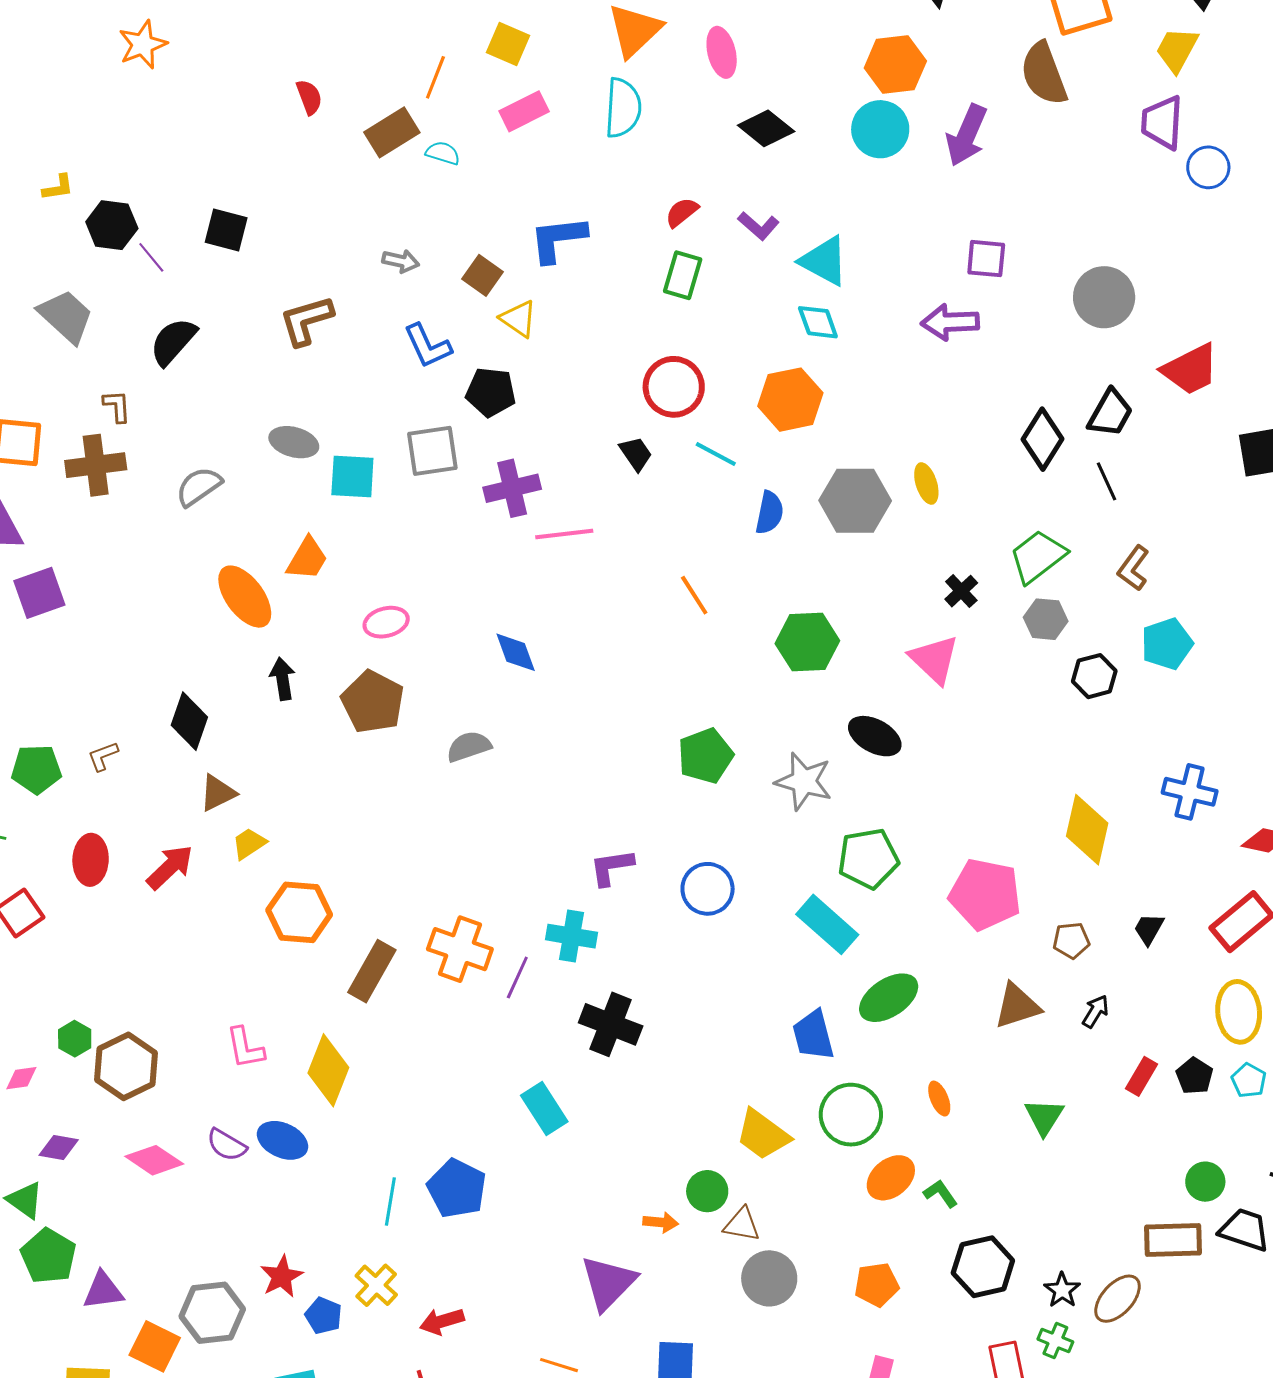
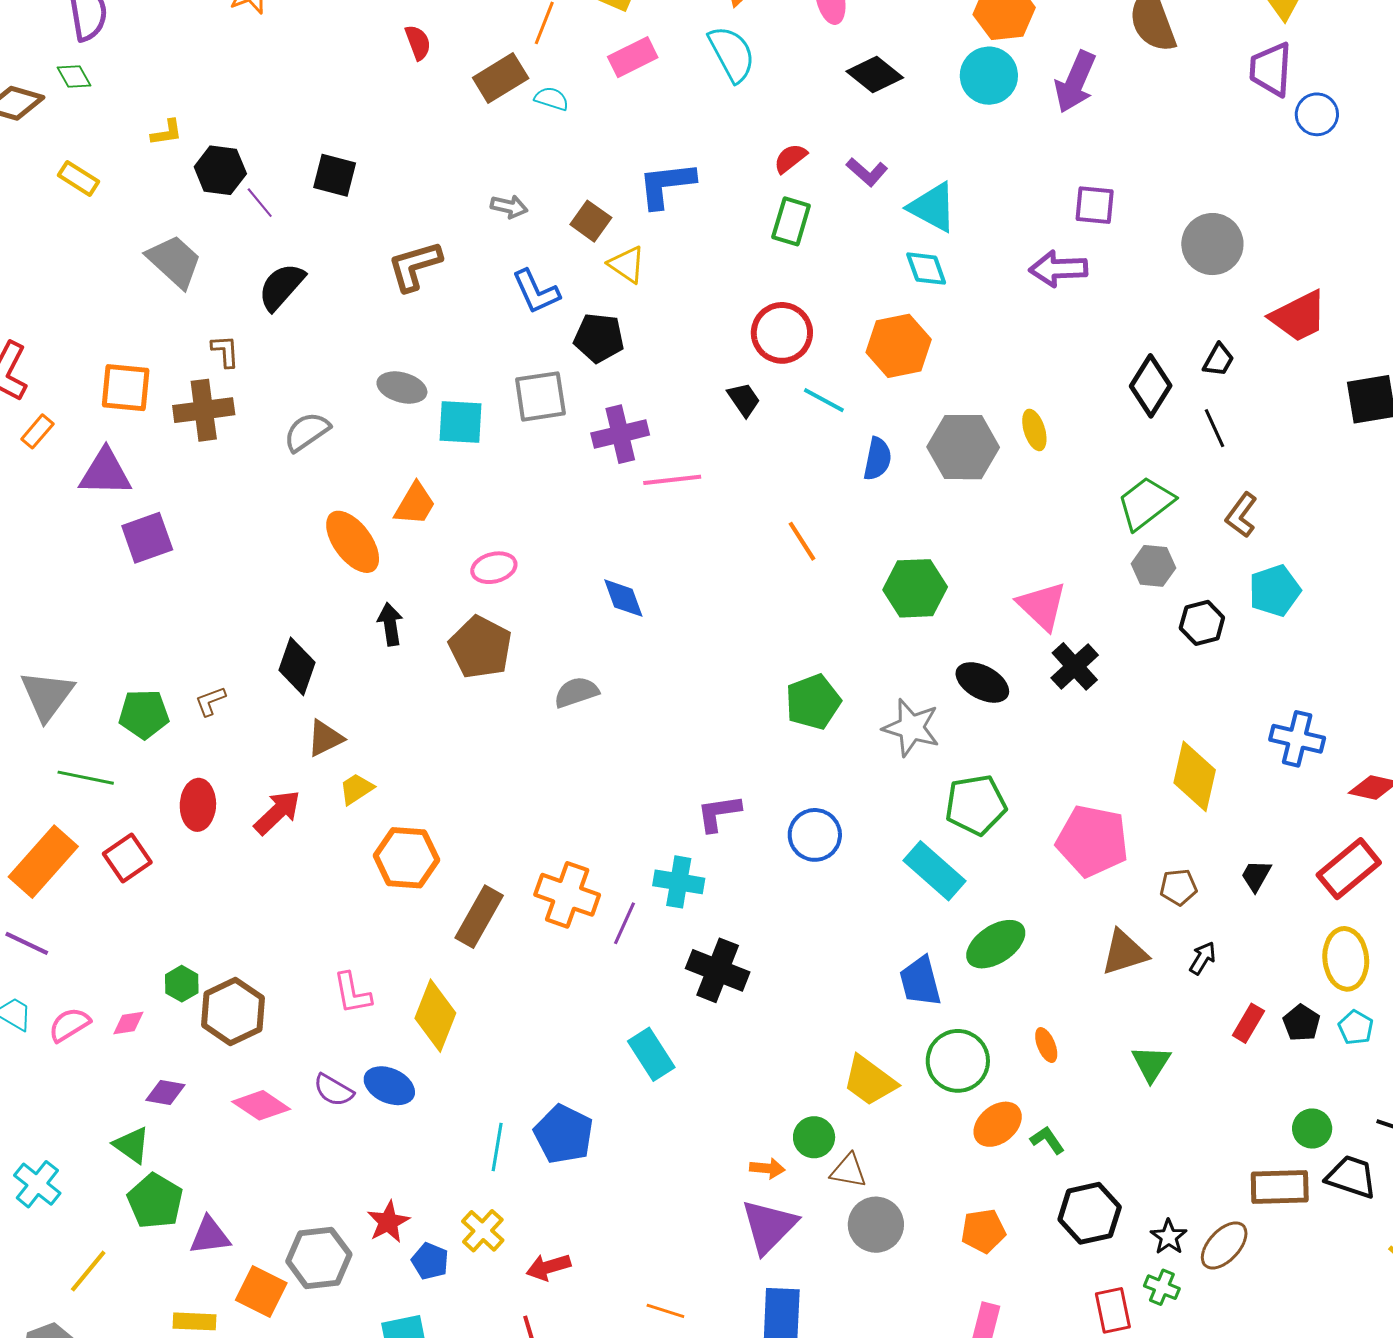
cyan semicircle: (623, 108) -> (732, 54), turned -32
black trapezoid: (1110, 413) -> (1218, 360), size x0.7
black cross: (961, 591) -> (1075, 666), moved, size x1.4
purple triangle: (608, 1283) -> (769, 1226), moved

